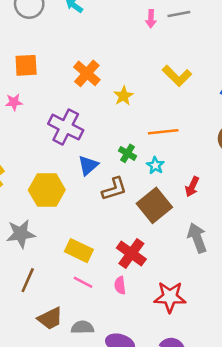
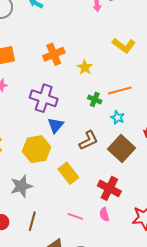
orange cross: (87, 73) -> (54, 54), turned 35
green cross: (127, 153) -> (95, 99), moved
blue triangle: (88, 165) -> (56, 125), moved
yellow rectangle: (79, 251) -> (68, 173), moved, turned 35

